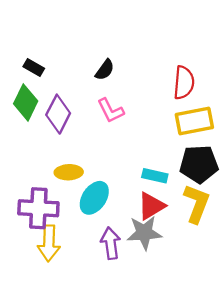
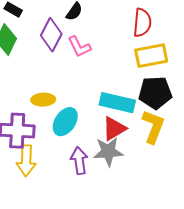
purple diamond: (58, 114) -> (51, 35), moved
cyan rectangle: (155, 176) -> (117, 103), size x1.6

